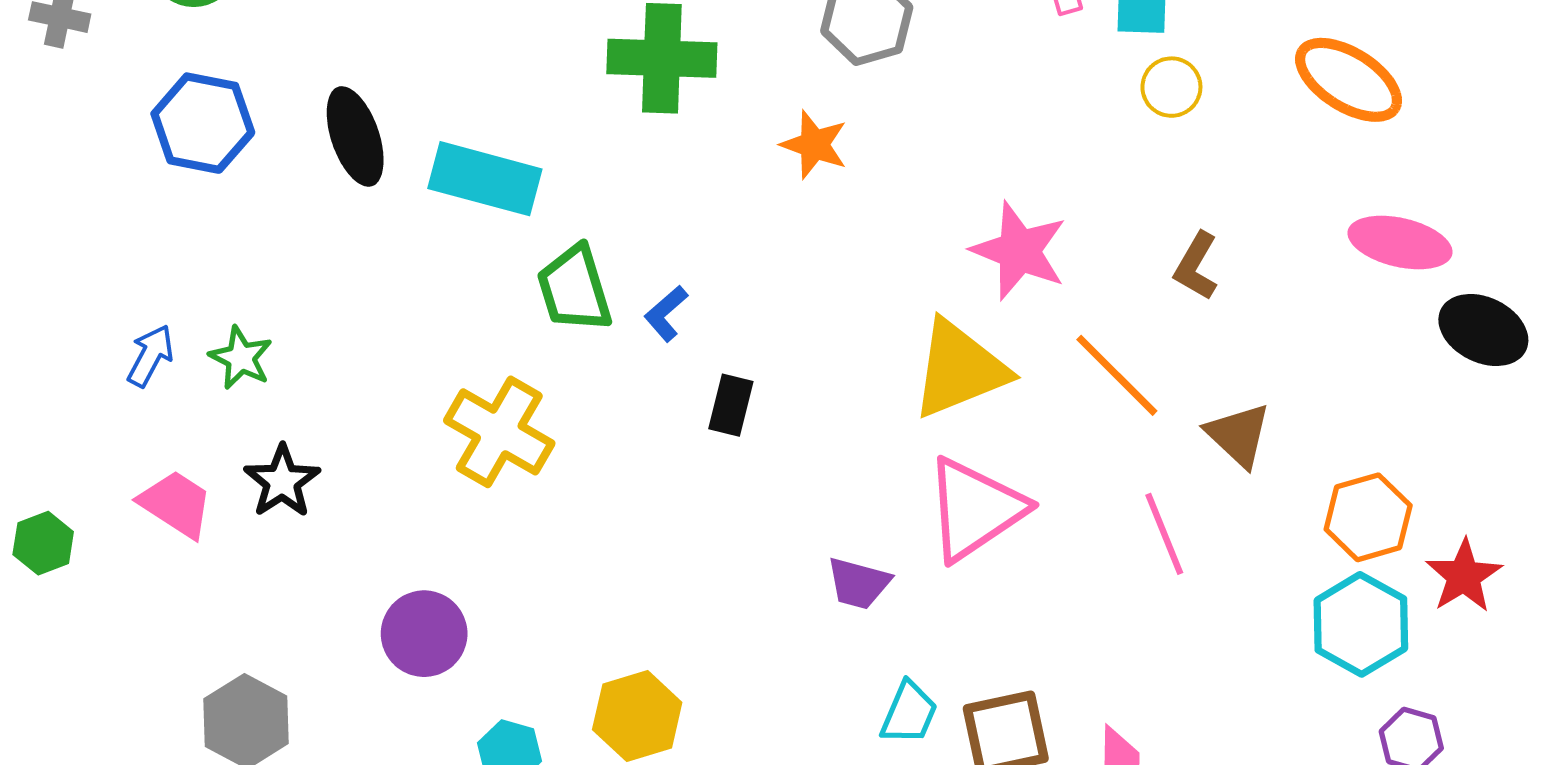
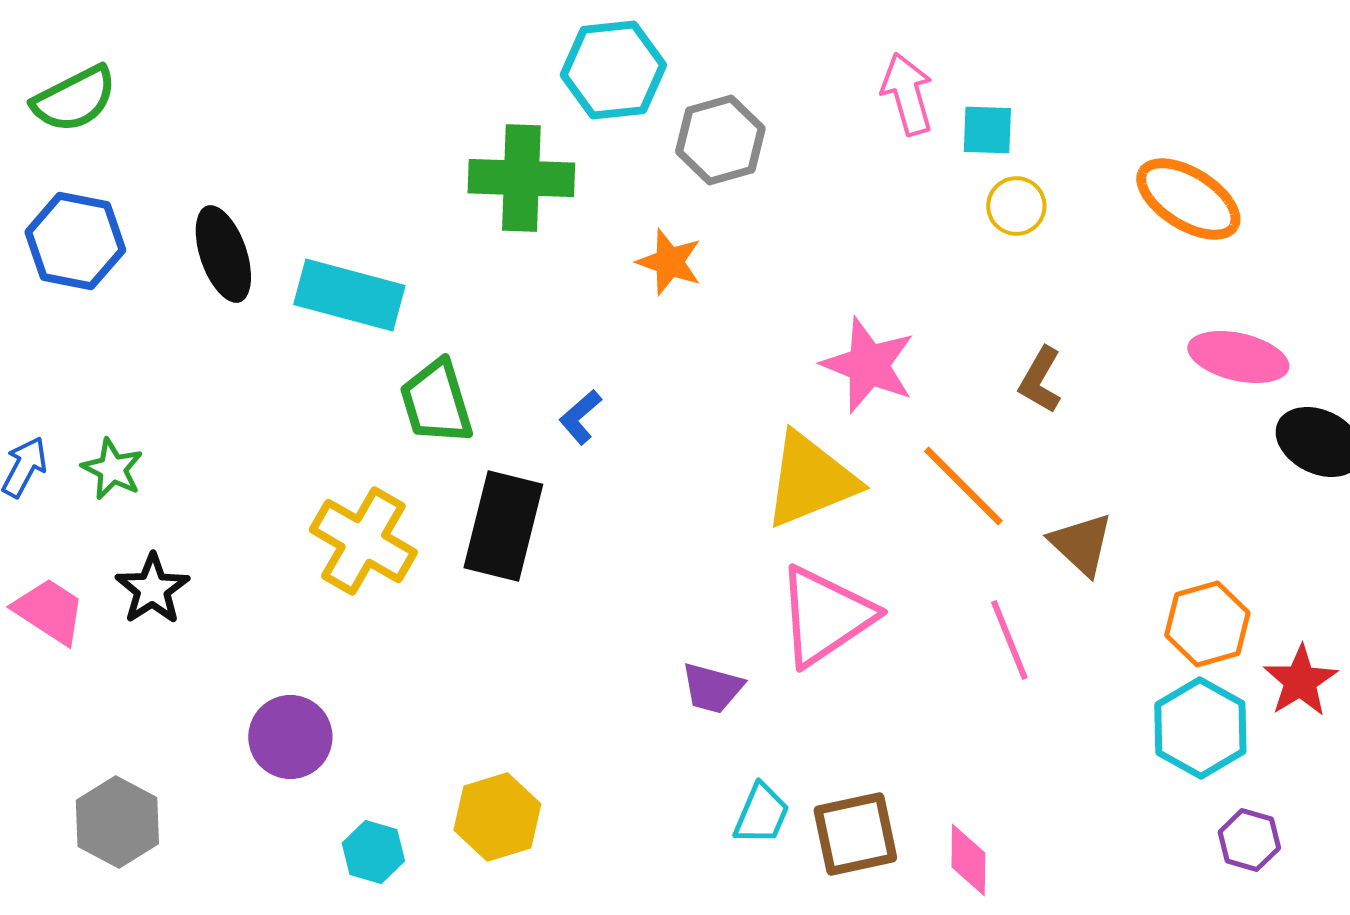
blue L-shape: (666, 314) -> (580, 417), moved
black rectangle: (731, 405) -> (503, 526), moved, size x1.8

